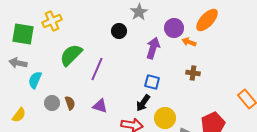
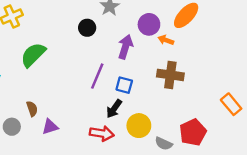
purple line: (97, 69) -> (97, 76), moved
brown cross: (193, 73) -> (170, 75), size x1.6
gray circle: (52, 103) -> (12, 127), moved
purple triangle: (100, 106) -> (50, 127), moved, turned -35

